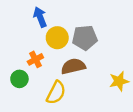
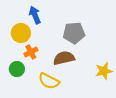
yellow circle: (57, 38) -> (21, 33), moved
yellow semicircle: (56, 93) -> (49, 81), turned 90

